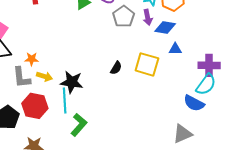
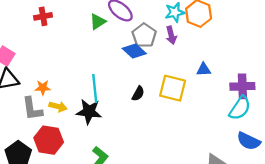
blue diamond: (165, 27) -> (134, 51), moved, turned 35
cyan line: (65, 100) -> (95, 88), moved
blue semicircle: (194, 103) -> (249, 141), moved

